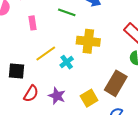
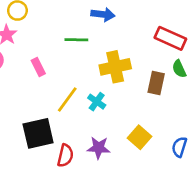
black square: (16, 71) -> (38, 133), size x1.4
brown rectangle: (116, 83) -> (156, 83), moved, size x0.7

